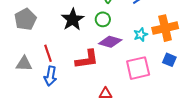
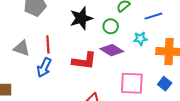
cyan star: (141, 35) -> (140, 38), moved

